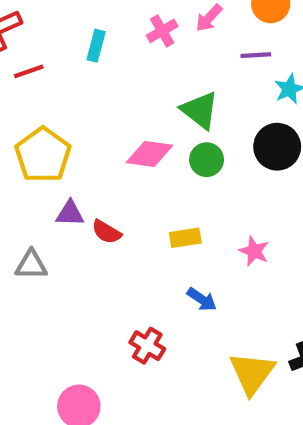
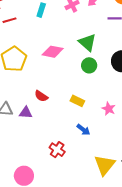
pink diamond: (149, 154) -> (53, 52), moved
purple triangle: (70, 213) -> (26, 113), moved
yellow rectangle: (185, 238) -> (77, 101), turned 32

